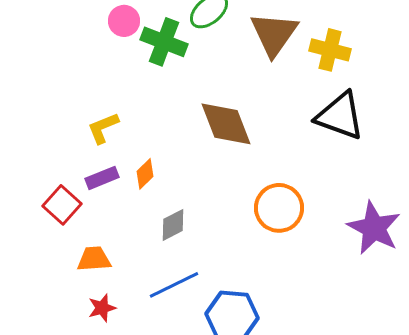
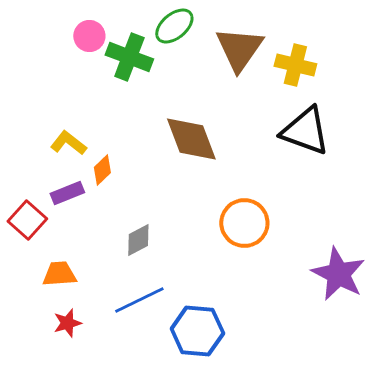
yellow L-shape: (103, 128) -> (68, 143), turned 60
orange diamond: (145, 174) -> (102, 170), moved
purple star: (374, 228) -> (338, 274), moved

